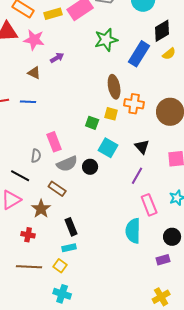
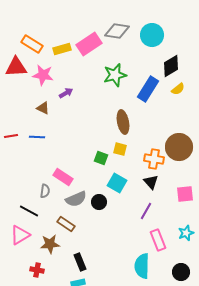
orange cross: (134, 104) -> (154, 159), moved
pink rectangle: (54, 142) -> (63, 177), turned -36
brown star: (41, 209) -> (50, 244), turned 30

